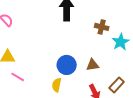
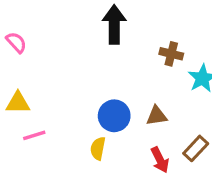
pink line: (18, 77) -> (34, 135), turned -48

